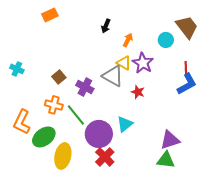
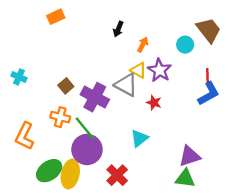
purple cross: (85, 87) -> (95, 97), size x1.4
purple circle: (99, 134) -> (87, 149), moved
green ellipse: (44, 137) -> (49, 171), moved

